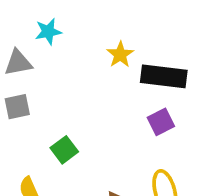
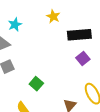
yellow star: (120, 55) -> (53, 16), moved

